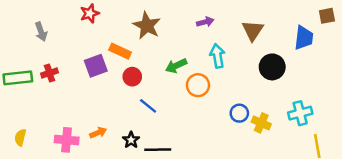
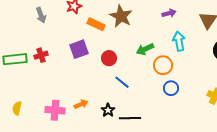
gray arrow: (41, 32) -> (41, 15), moved
orange rectangle: (120, 51) -> (96, 24), moved
blue circle: (239, 113) -> (171, 88), moved

